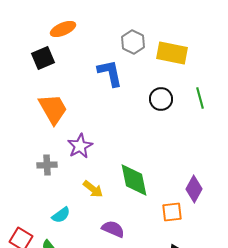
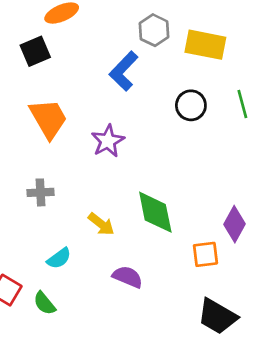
blue L-shape: (110, 73) -> (124, 71), turned -124
purple star: (80, 146) -> (108, 141), moved

